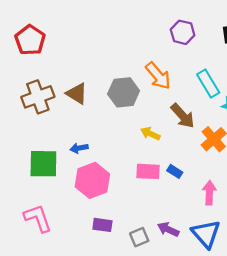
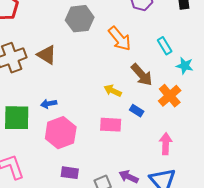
cyan rectangle: (208, 84) -> (165, 46), size x0.7
gray hexagon: (124, 92) -> (80, 19), moved
blue rectangle: (175, 171) -> (137, 111), moved

